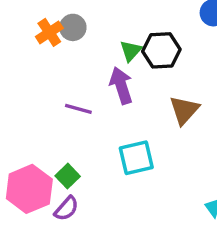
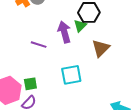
green triangle: (131, 51) -> (80, 26), moved
green square: (68, 176) -> (30, 84), turned 32

